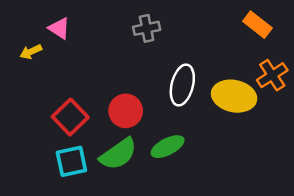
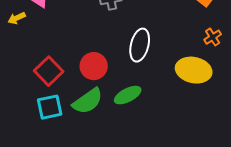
orange cross: (272, 75) -> (213, 37), size x0.7
yellow ellipse: (234, 96) -> (194, 70), moved

